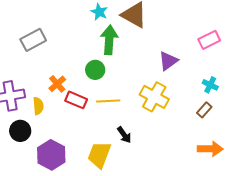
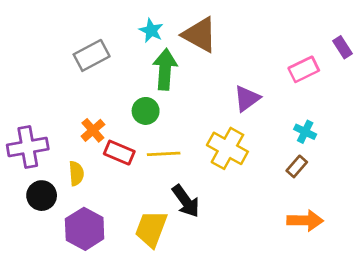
gray rectangle: (33, 40) -> (92, 55), moved
yellow semicircle: (38, 106) -> (76, 173), moved
black arrow: (124, 135) -> (186, 201), size x1.4

